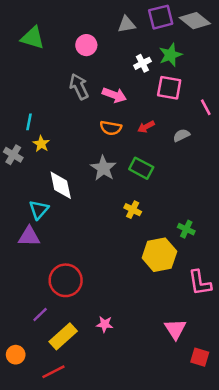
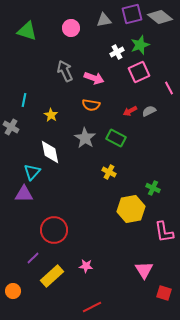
pink circle: (86, 45) -> (71, 28), moved
pink square: (169, 88) -> (139, 72), turned -35
red arrow: (146, 127) -> (130, 111), moved
yellow star: (41, 144) -> (51, 115), moved
red line: (53, 372) -> (92, 307), moved

